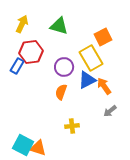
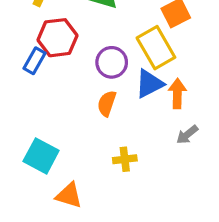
orange arrow: (104, 86) -> (177, 94), turned 36
cyan square: (23, 145) -> (41, 156), moved

